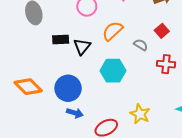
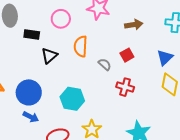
orange semicircle: (113, 31) -> (81, 46), turned -55
black rectangle: (61, 39) -> (32, 34), moved
cyan hexagon: (113, 71) -> (72, 99), moved

